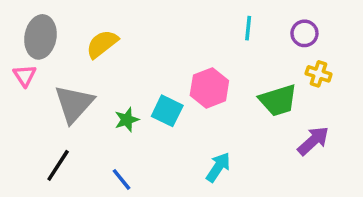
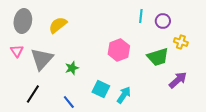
purple circle: (304, 33) -> (163, 21), moved
pink triangle: (25, 76) -> (17, 51), moved
cyan square: (167, 111) -> (101, 89), moved

